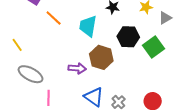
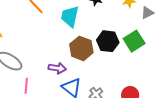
black hexagon: (128, 37) -> (108, 41), moved
purple arrow: (77, 68) -> (57, 68), moved

